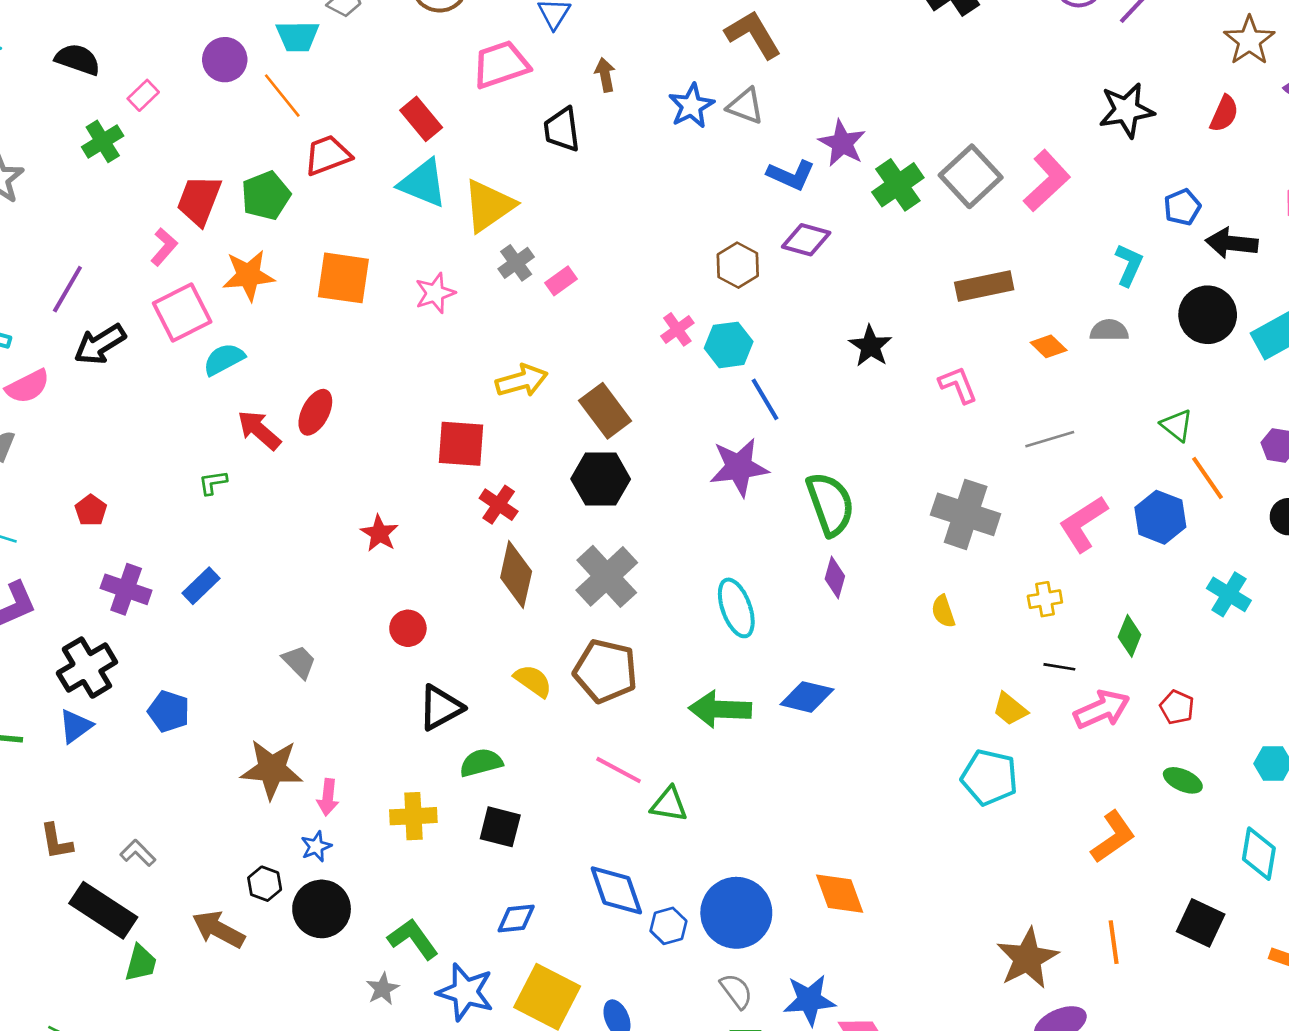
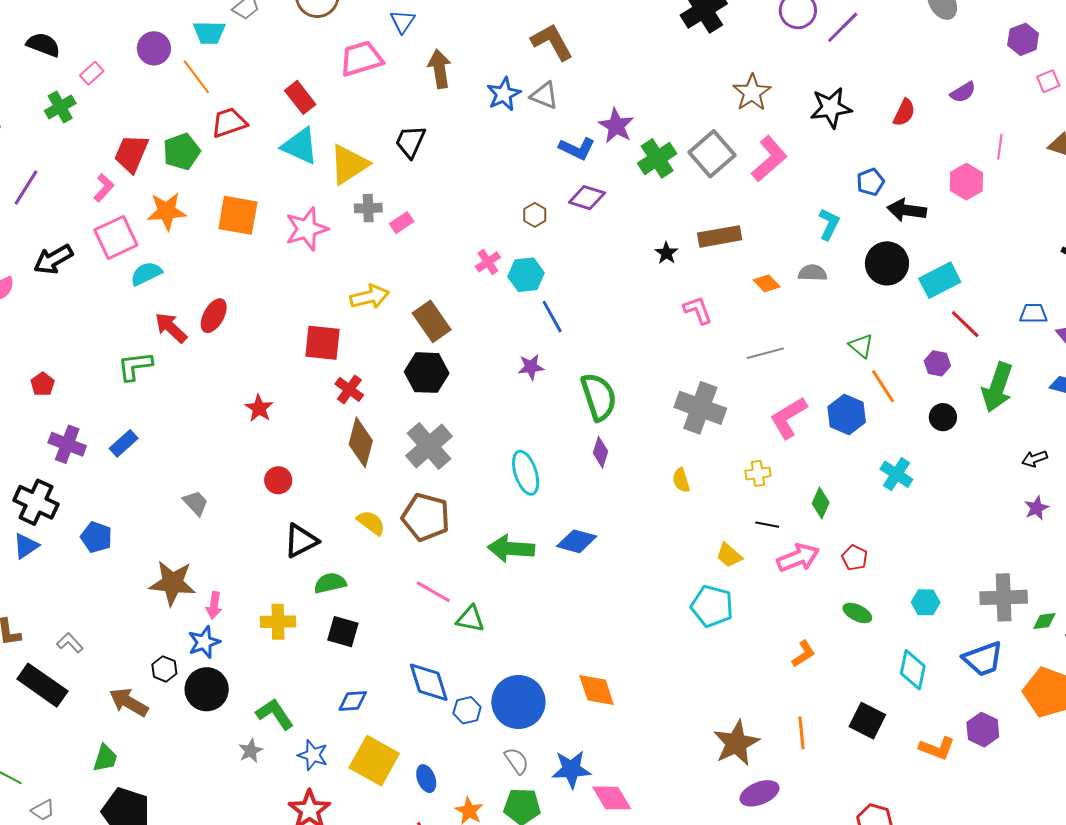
brown star: (1249, 40) -> (752, 93), moved
brown arrow: (605, 75) -> (440, 69), size x1.5
black trapezoid: (562, 130) -> (410, 142), moved, turned 30
gray cross: (516, 263) -> (368, 208), turned 32
brown hexagon: (738, 265) -> (535, 215), size x0.7
purple line: (67, 289) -> (26, 188), moved
pink star: (435, 293) -> (307, 229), size x1.4
black star: (870, 346) -> (666, 253), moved, size x0.7
purple star: (739, 467) -> (531, 367), size x0.6
green L-shape: (213, 483) -> (135, 366), size x1.6
black cross: (87, 668) -> (36, 502), turned -36
orange L-shape: (1113, 837) -> (804, 654), size x0.7
blue star: (316, 846) -> (204, 642), size x1.4
green trapezoid: (141, 963) -> (105, 758), moved
blue star: (465, 992) -> (313, 755), size x0.7

